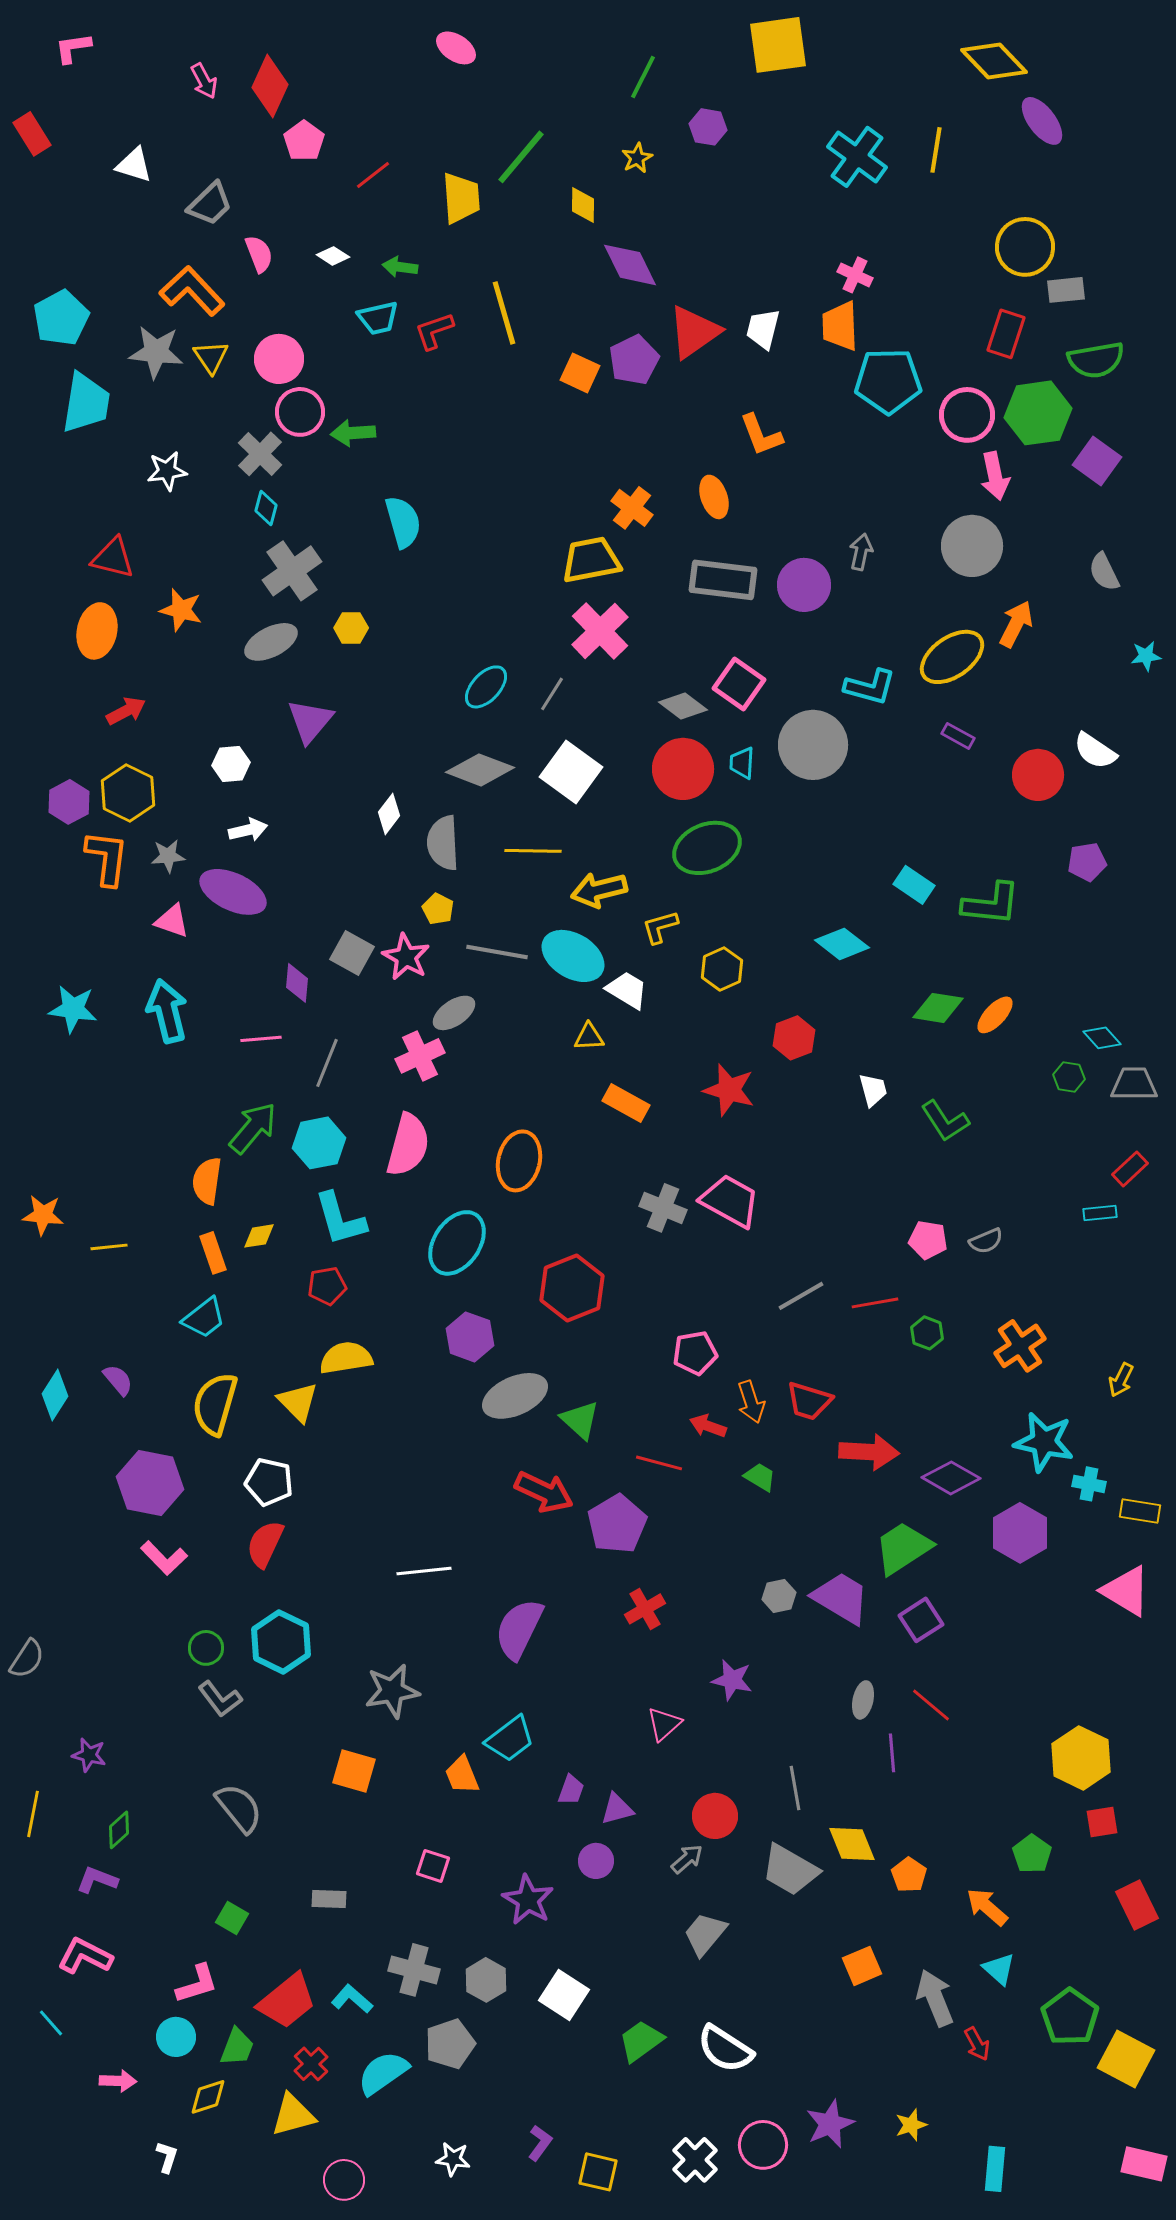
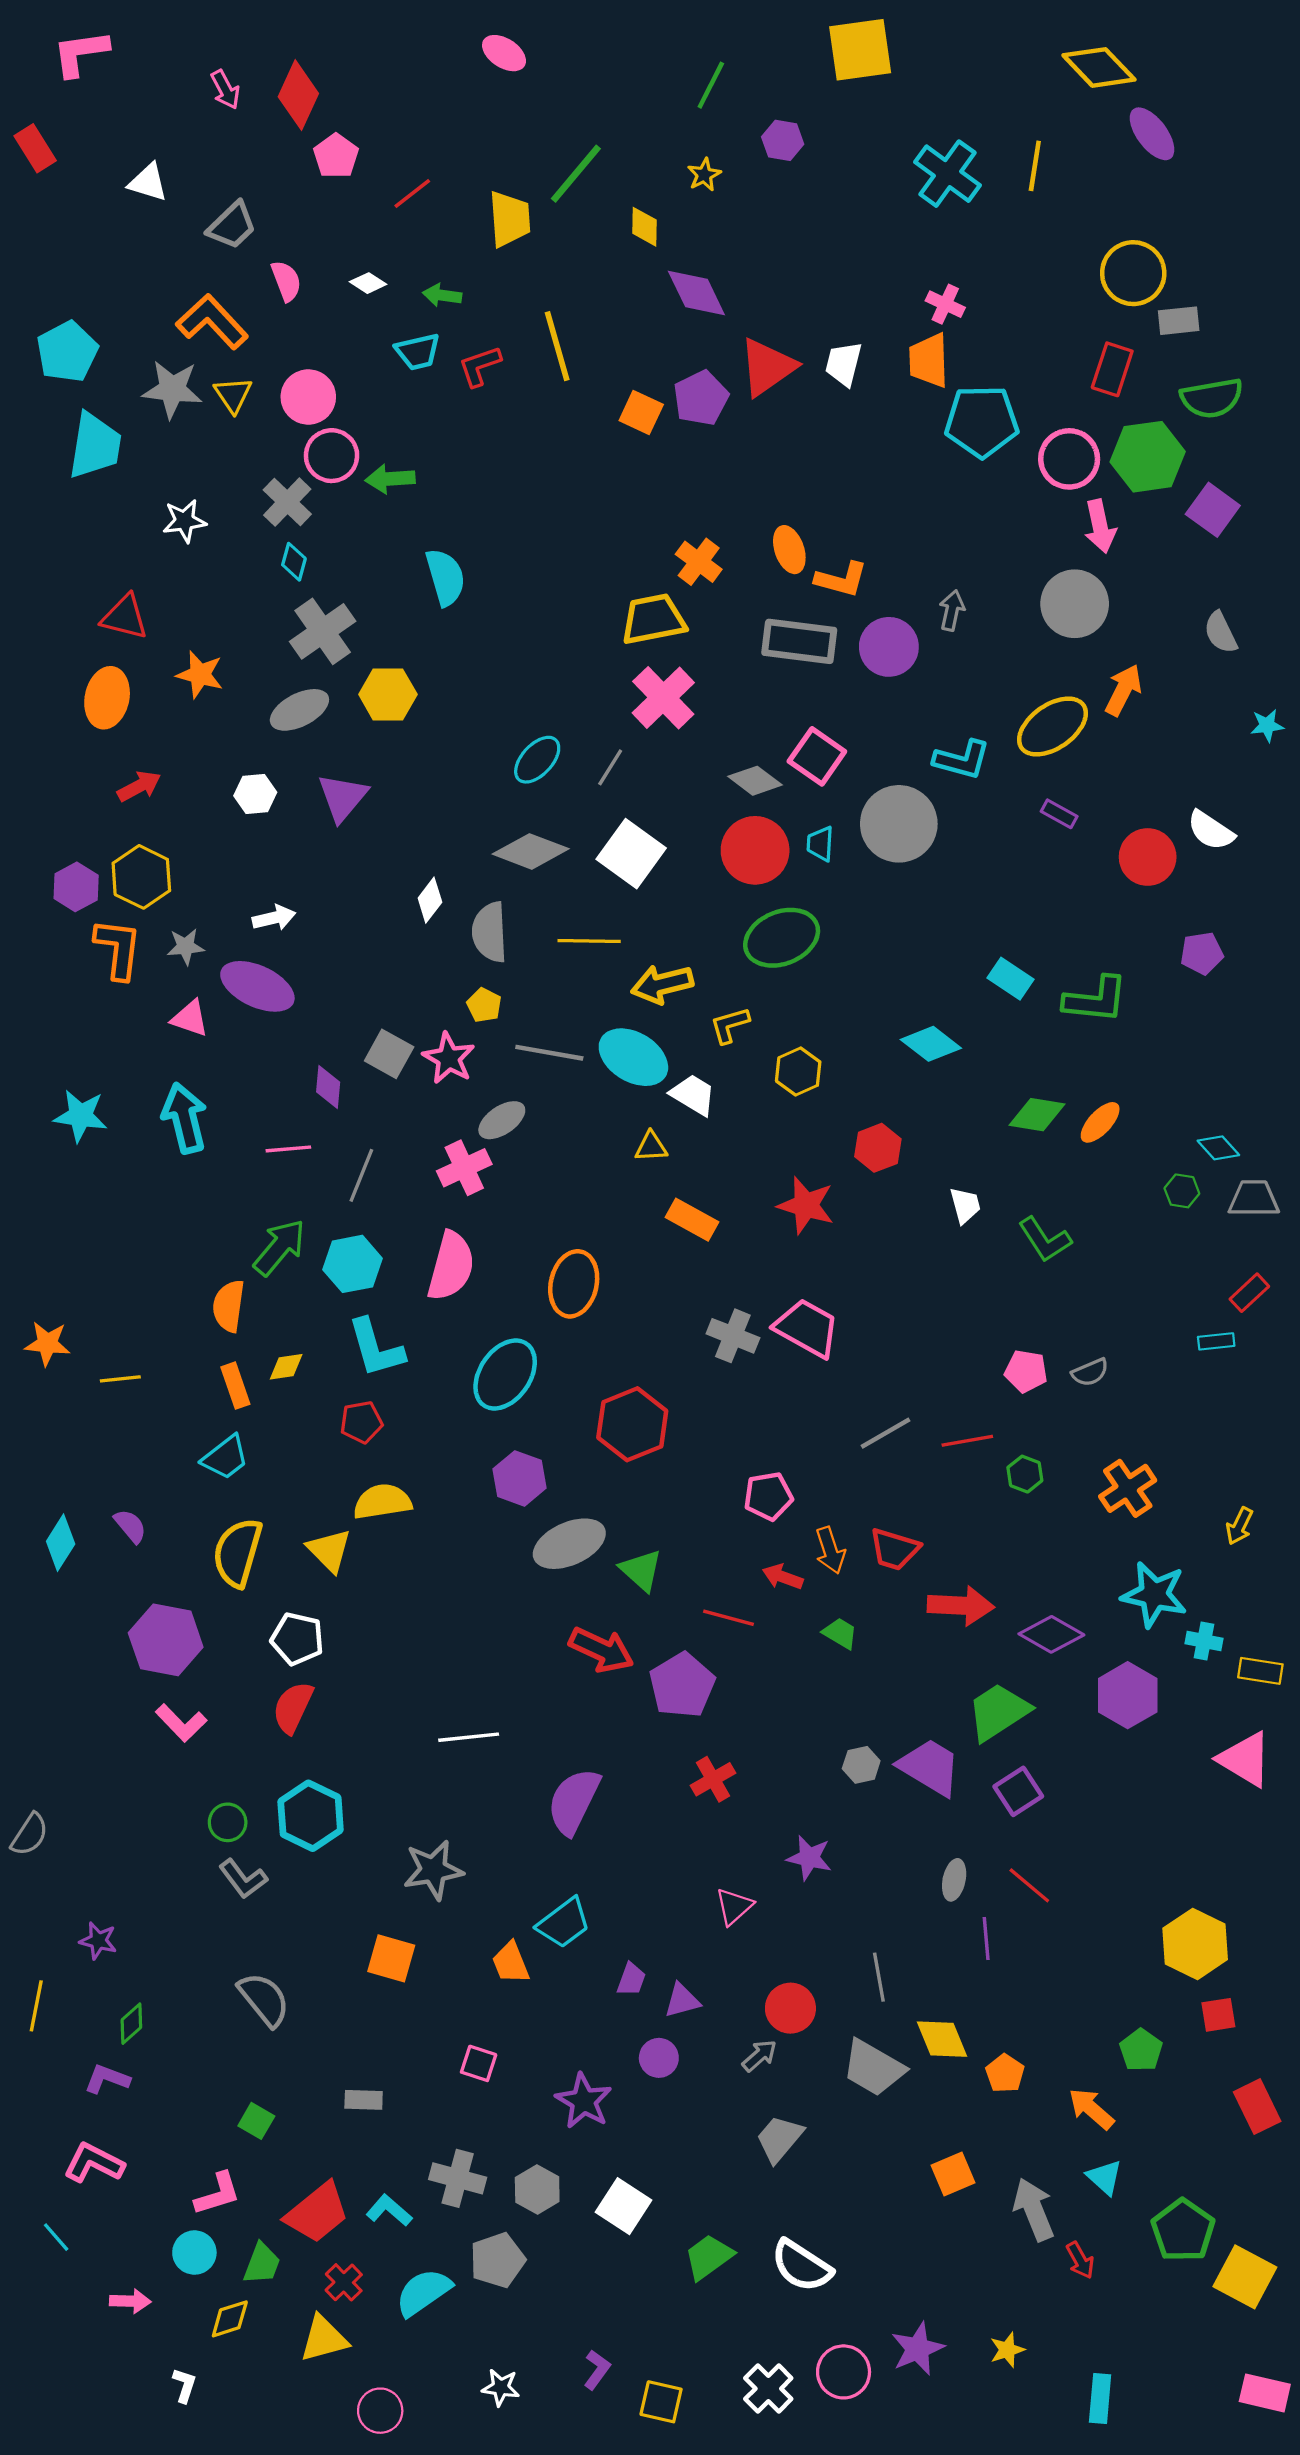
pink L-shape: (73, 48) -> (81, 53), size x1.4
orange L-shape: (761, 435) -> (841, 579), moved, turned -54
yellow hexagon: (351, 628) -> (388, 694), size x1.5
white hexagon: (231, 764) -> (255, 794), moved

